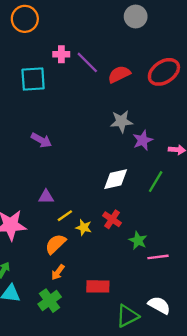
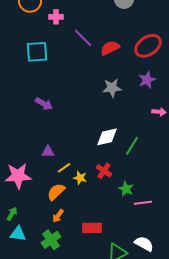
pink cross: (61, 54) -> (56, 17), moved
purple star: (143, 140) -> (147, 80), moved
green line: (156, 182) -> (132, 146), moved

